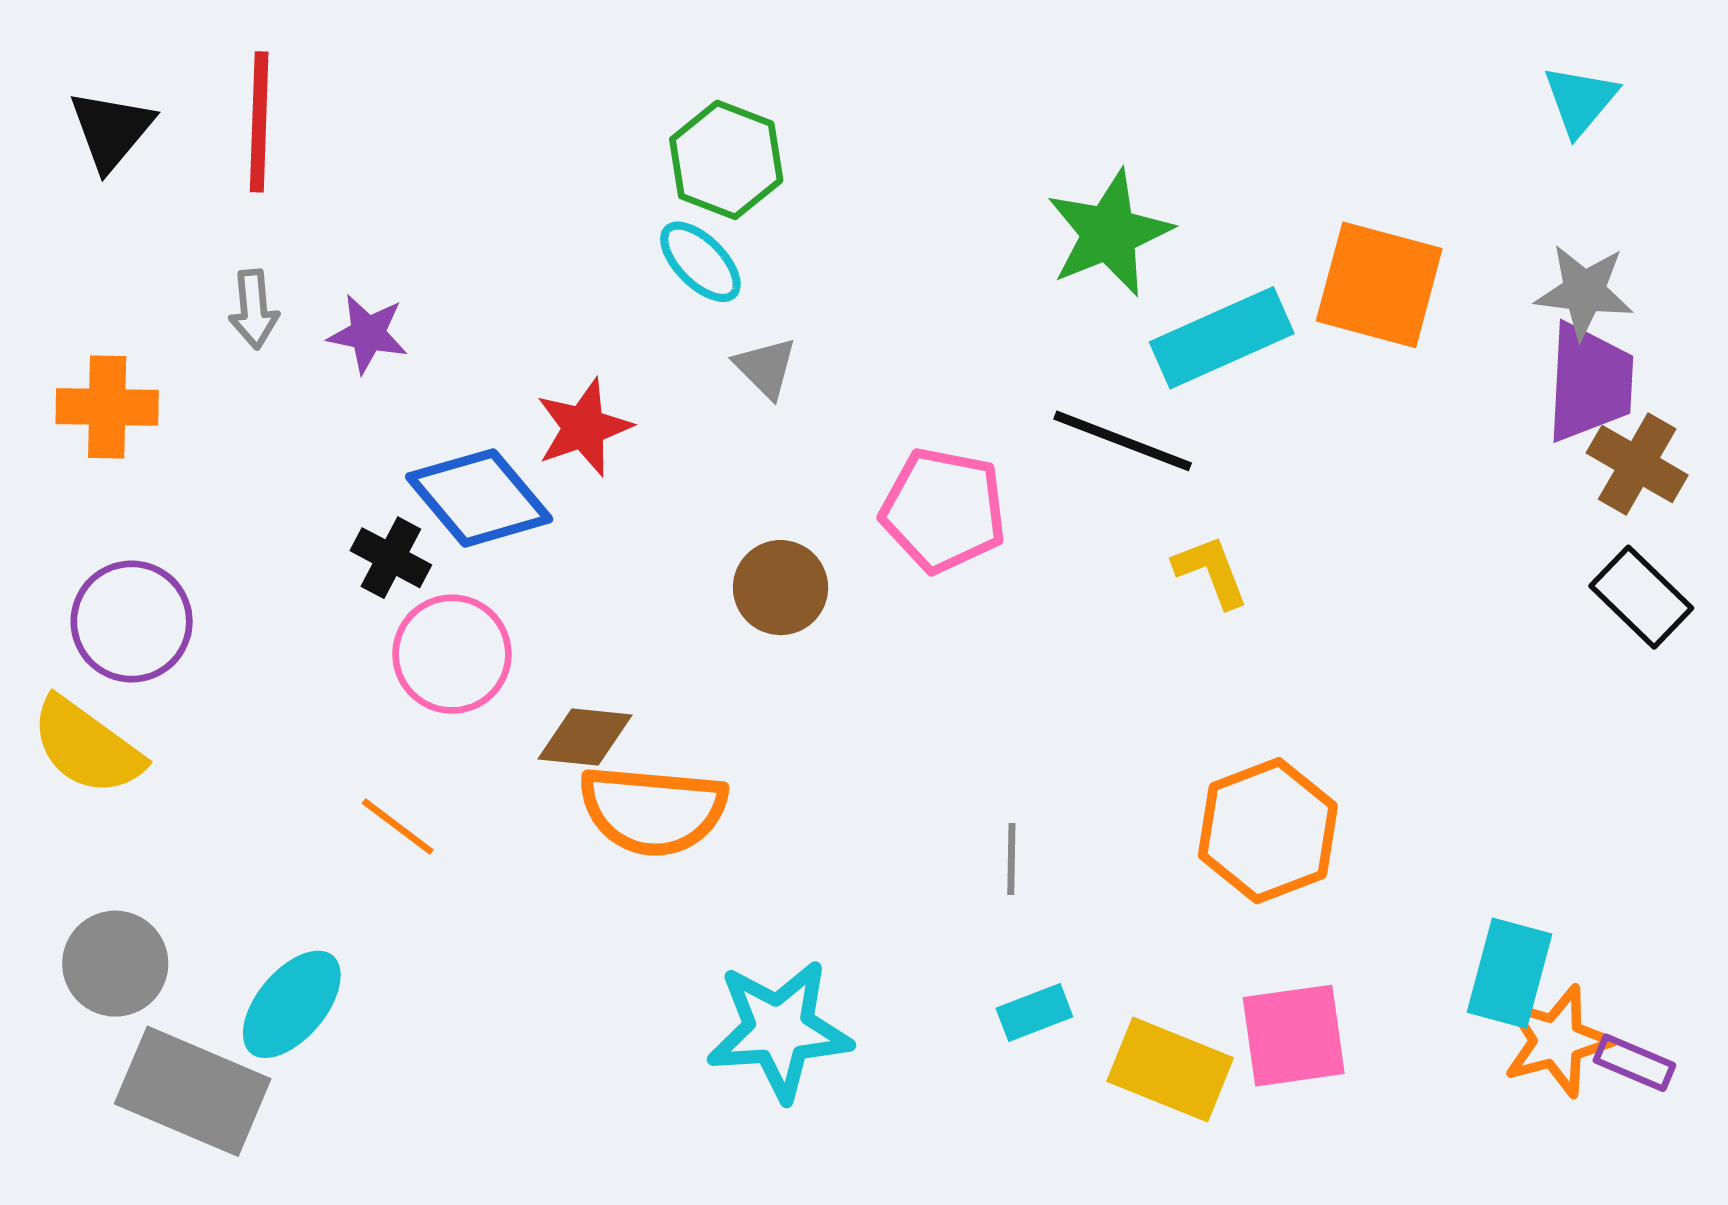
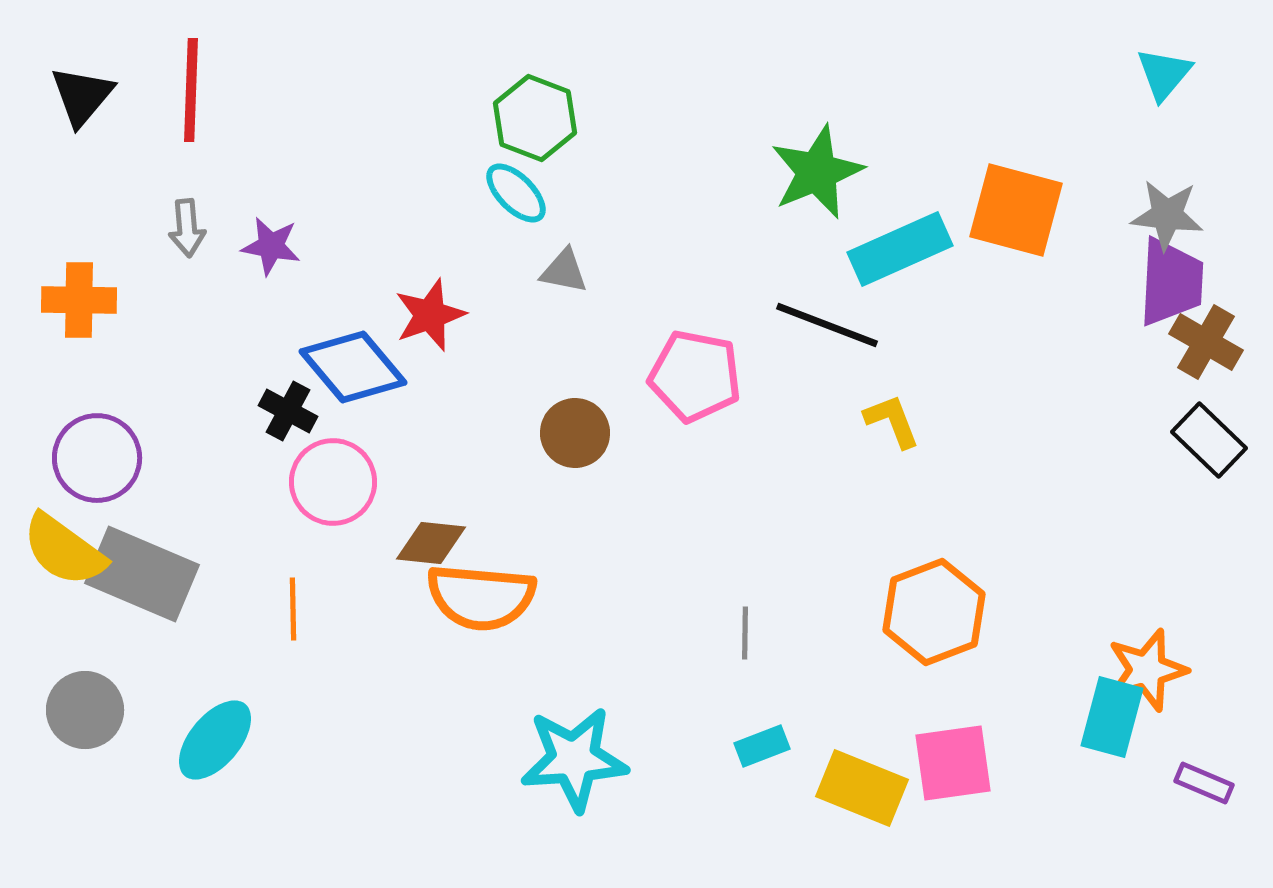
gray triangle: (766, 368) -> (564, 271), turned -34
orange line: (398, 827) -> (293, 609), turned 52
orange star: (1557, 1041) -> (1147, 670), moved
gray rectangle: (193, 1091) -> (142, 574), moved

